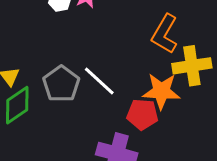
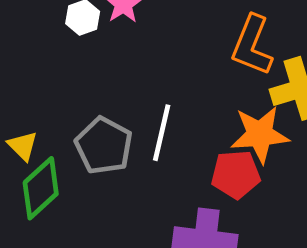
white line: (99, 81) -> (162, 133), turned 69

